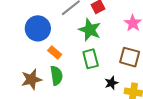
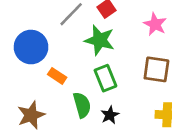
green semicircle: (56, 76) -> (82, 105), moved
black star: (111, 83) -> (110, 115), moved

